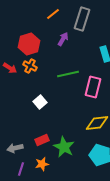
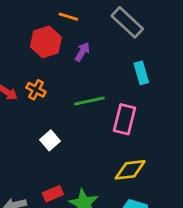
orange line: (53, 14) -> (68, 17), turned 56
gray rectangle: (82, 19) -> (127, 22), moved, turned -65
red hexagon: (29, 44) -> (46, 42), moved

